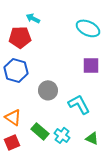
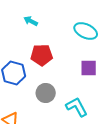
red pentagon: (20, 37) -> (42, 55), moved

